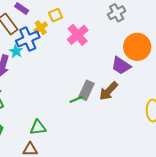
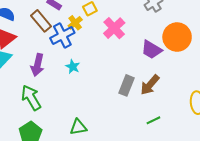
cyan star: (16, 51) -> (73, 67), moved
purple trapezoid: (121, 66) -> (152, 50), moved
green line: (76, 99) -> (153, 120), moved

